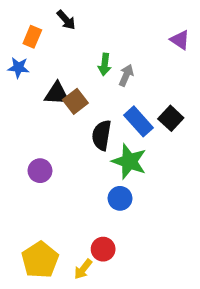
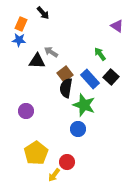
green arrow: (105, 64) -> (100, 54), moved, turned 136
blue star: (18, 68) -> (19, 40), moved
gray arrow: (126, 75) -> (51, 52), moved, turned -80
brown square: (75, 101) -> (65, 74), moved
yellow pentagon: (40, 260) -> (36, 153), moved

